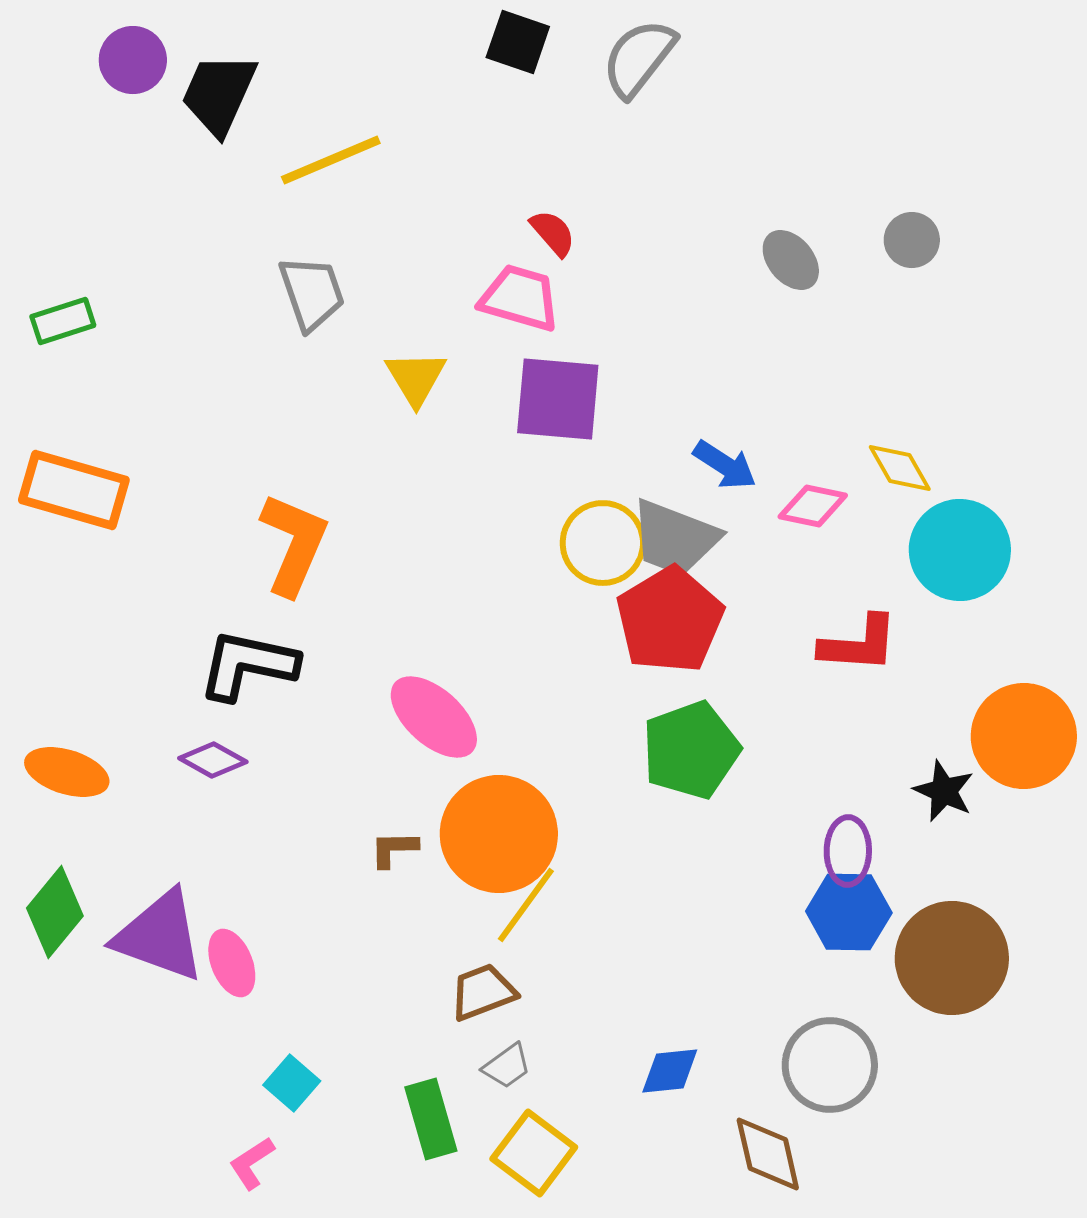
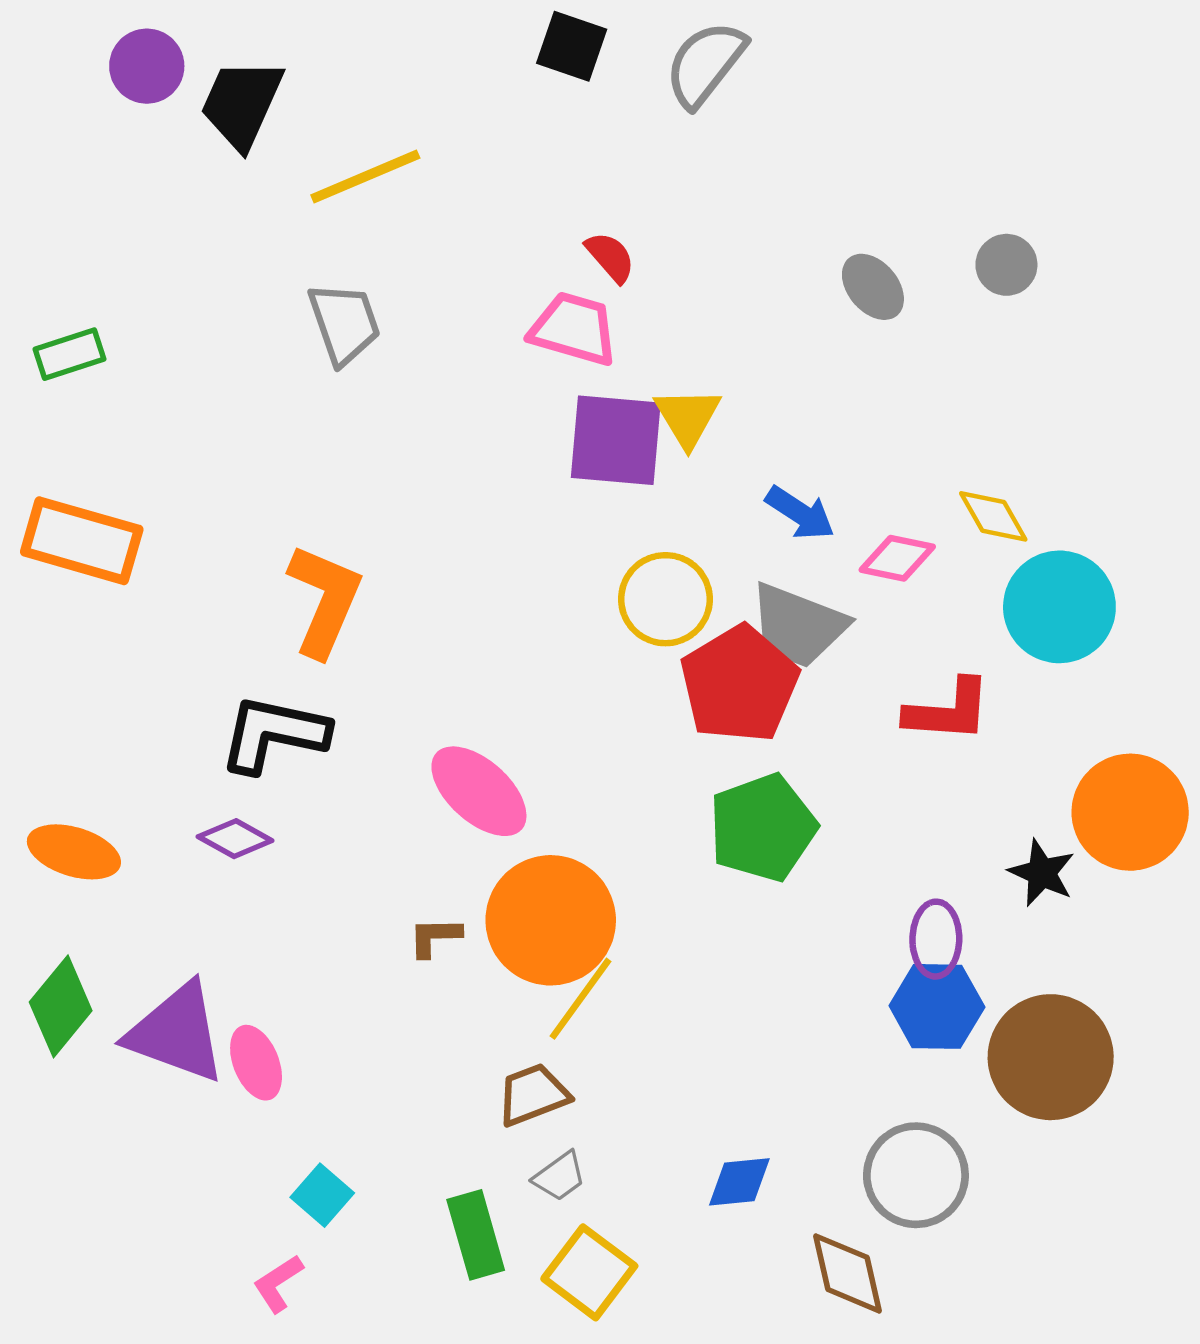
yellow triangle: (416, 378) -> (688, 417), moved
gray trapezoid: (675, 538) -> (798, 626), moved

